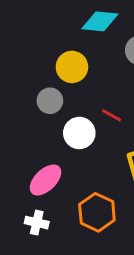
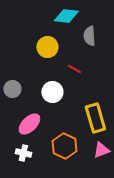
gray circle: (50, 101) -> (12, 89), moved
red line: (112, 115) -> (74, 69), moved

